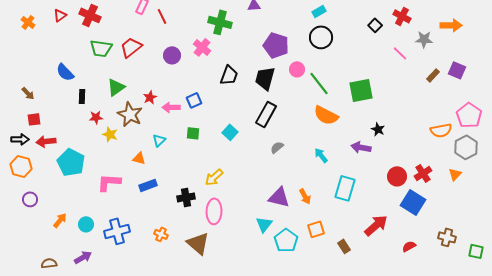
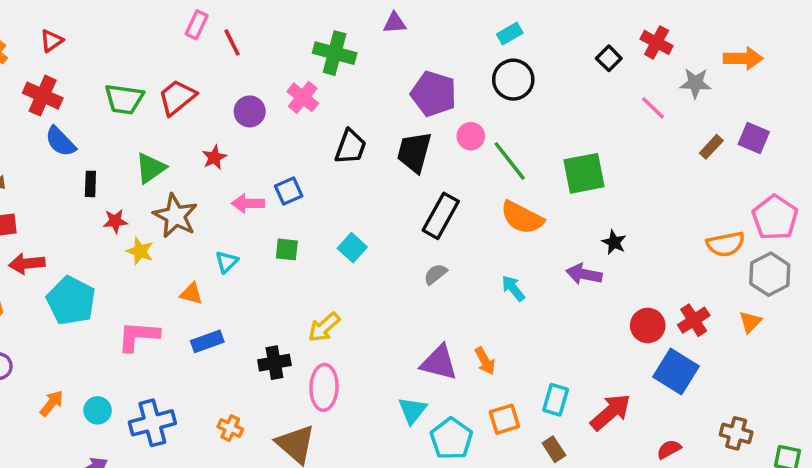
red cross: (90, 15) -> (43, 96), moved
red star: (150, 97) -> (214, 157), moved
black rectangle: (266, 114) -> (441, 216), moved
cyan rectangle: (345, 188) -> (556, 400), moved, size x0.7

